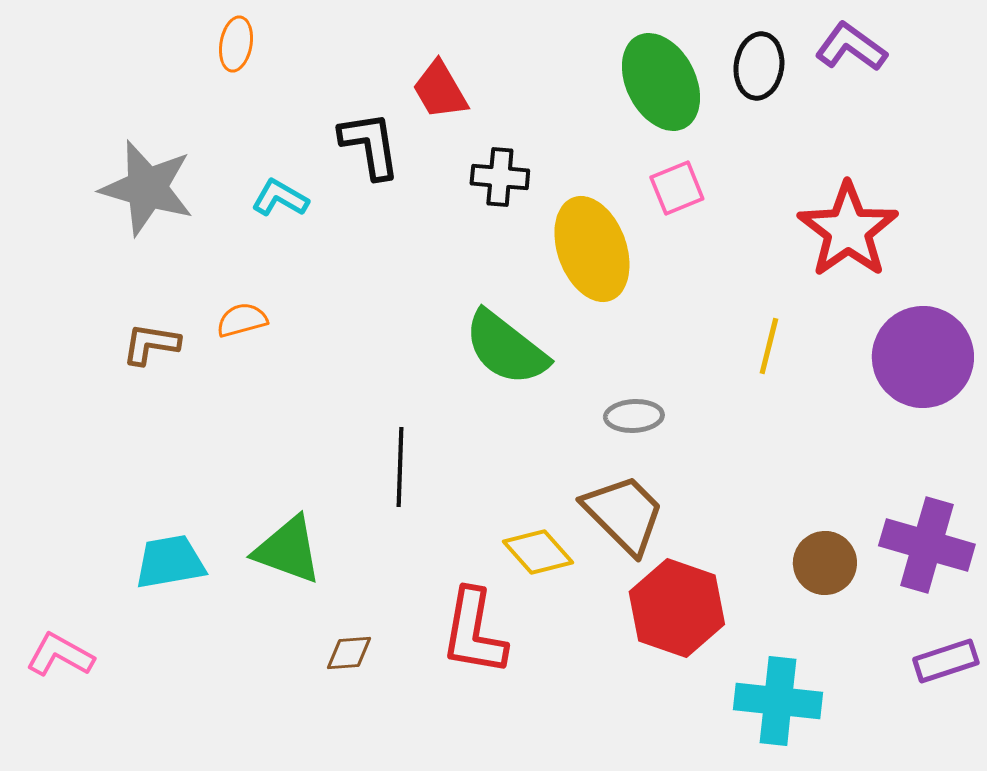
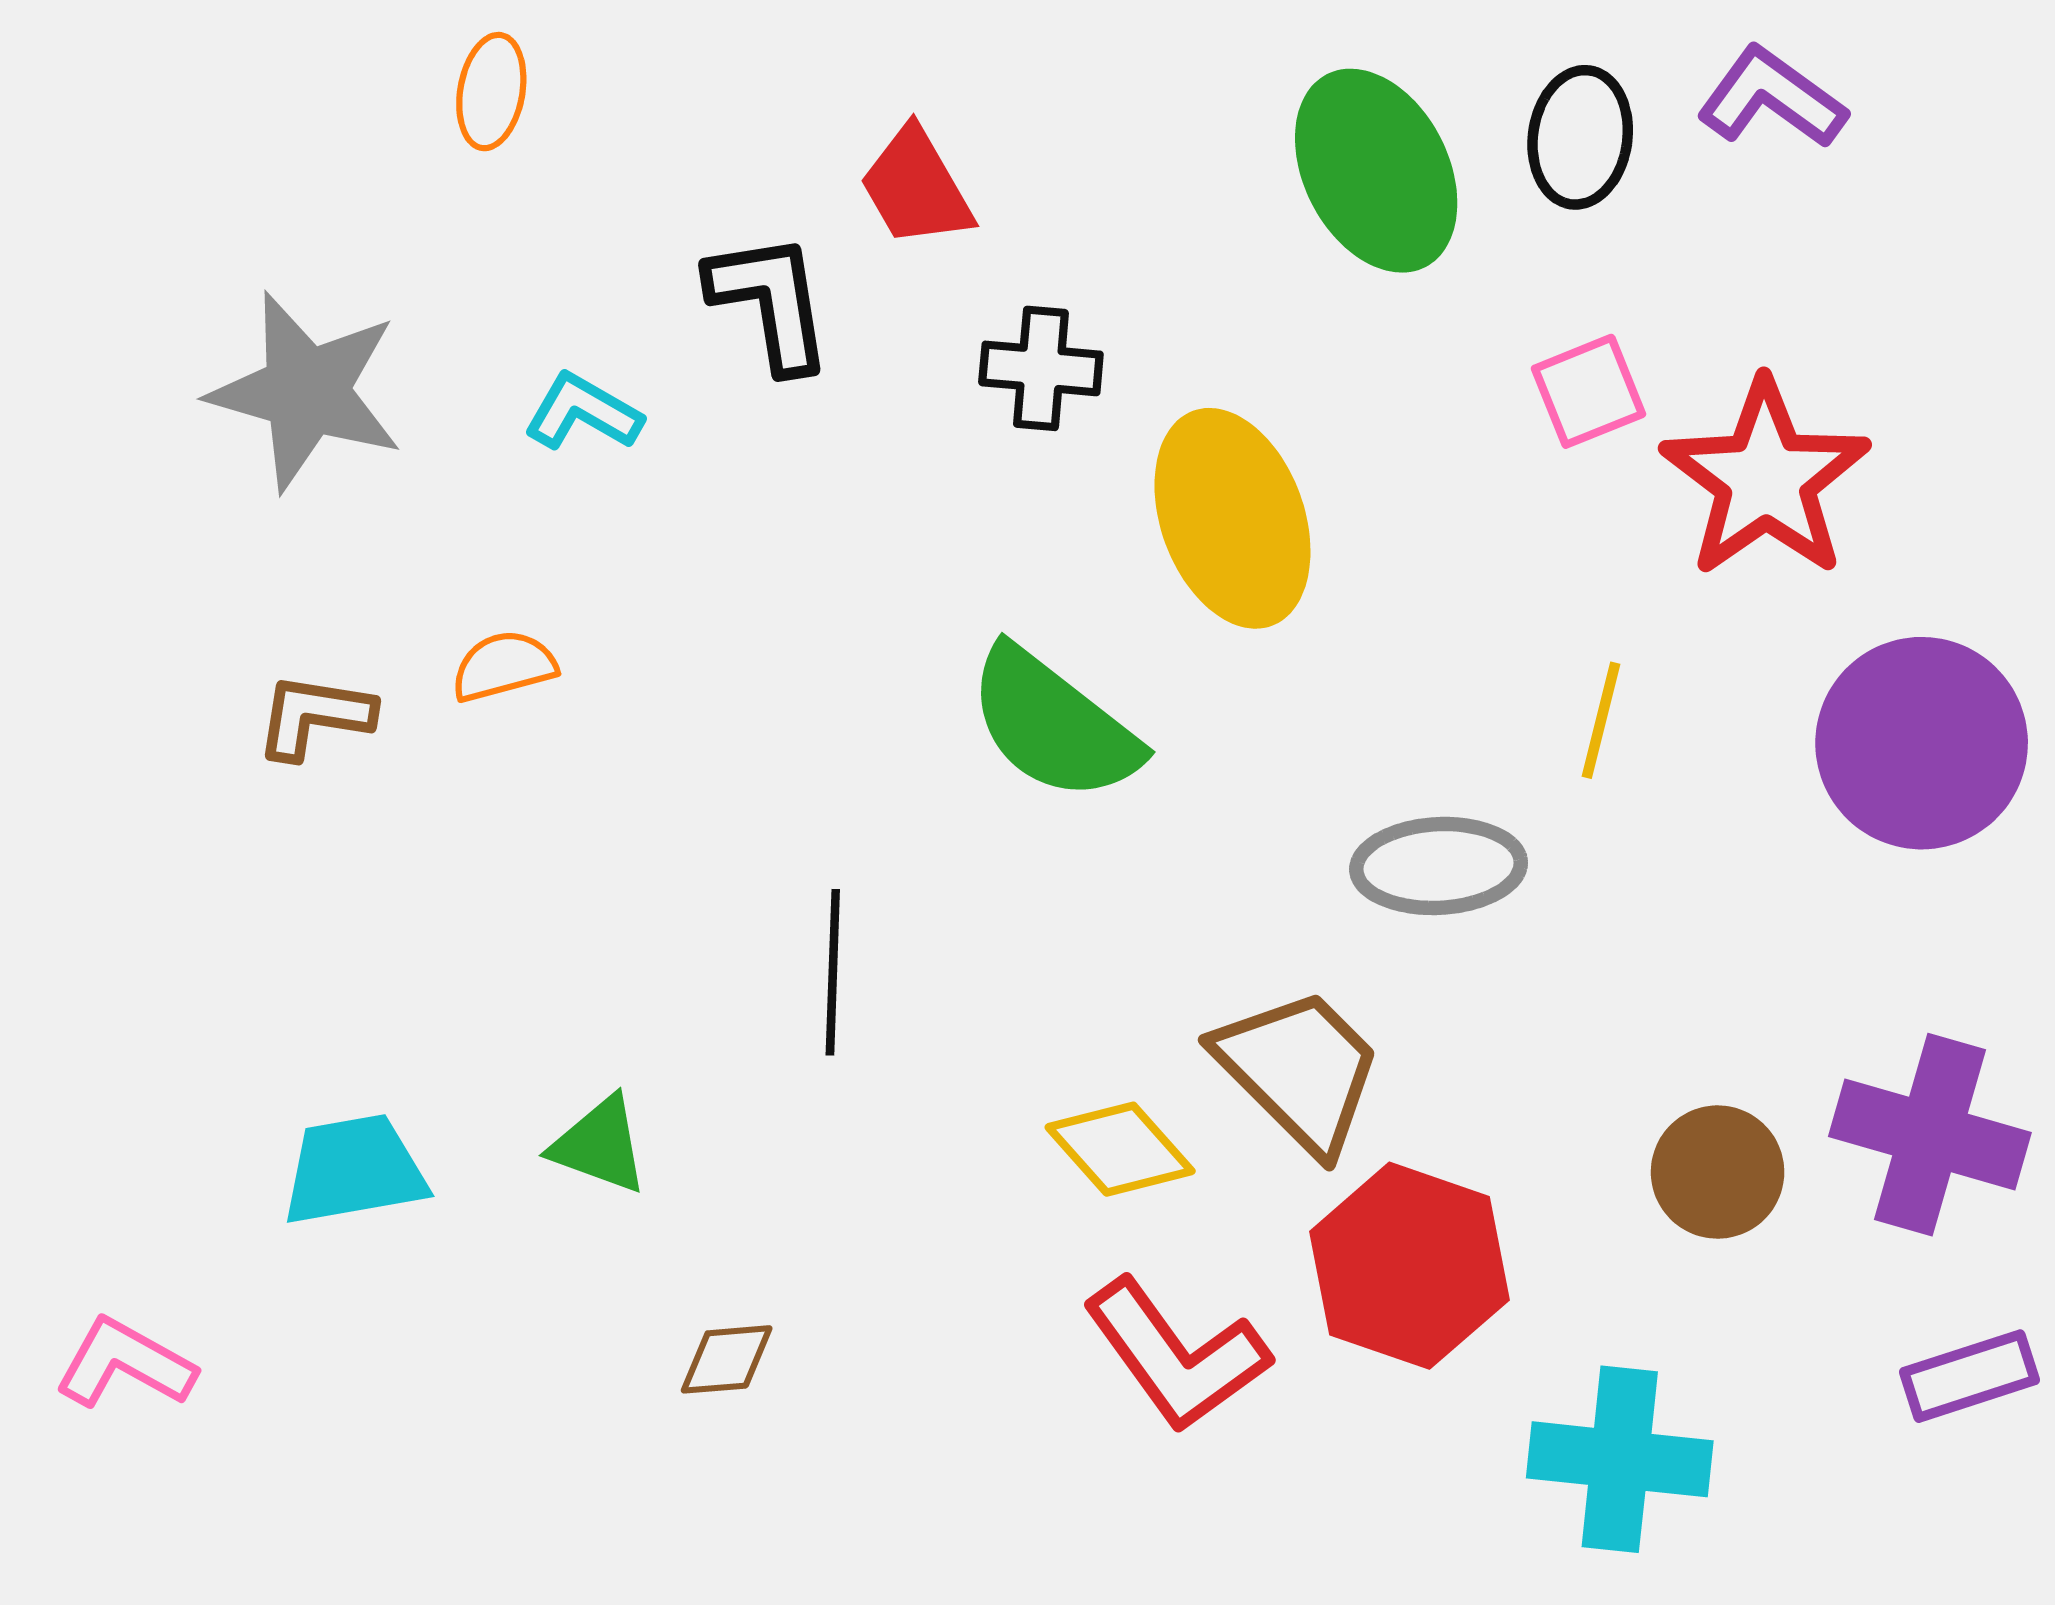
pink square: (677, 188) -> (1588, 391), moved
gray ellipse: (634, 416) -> (1439, 866), moved, size x1.4
green triangle: (288, 550) -> (600, 1145), size x0.7
red L-shape: (474, 632) -> (1176, 1355), moved, turned -46

